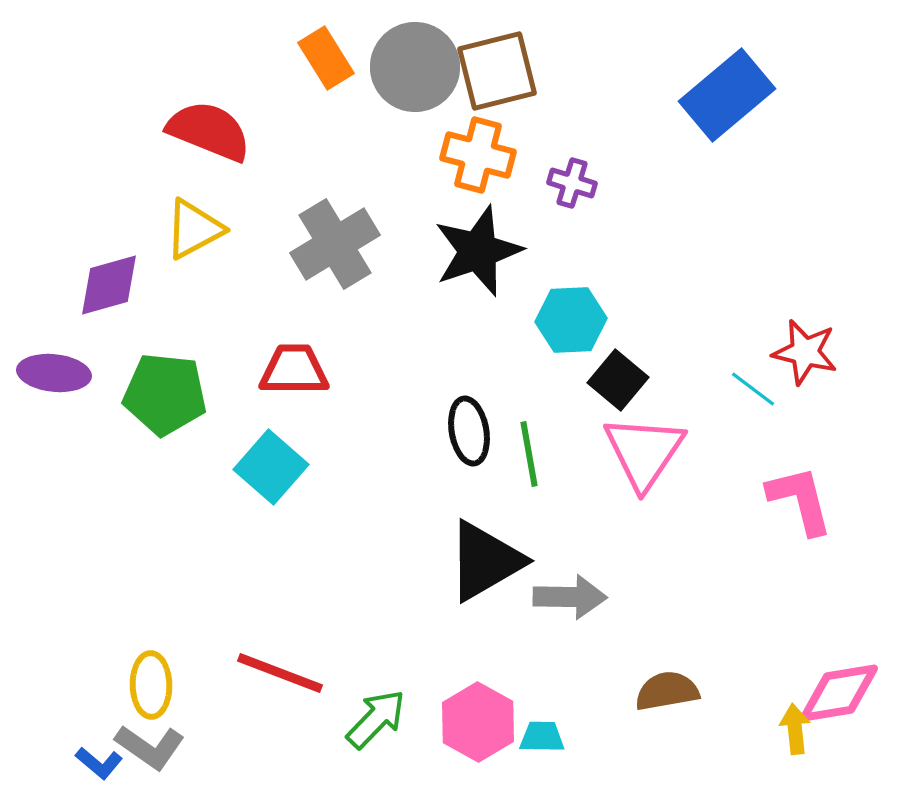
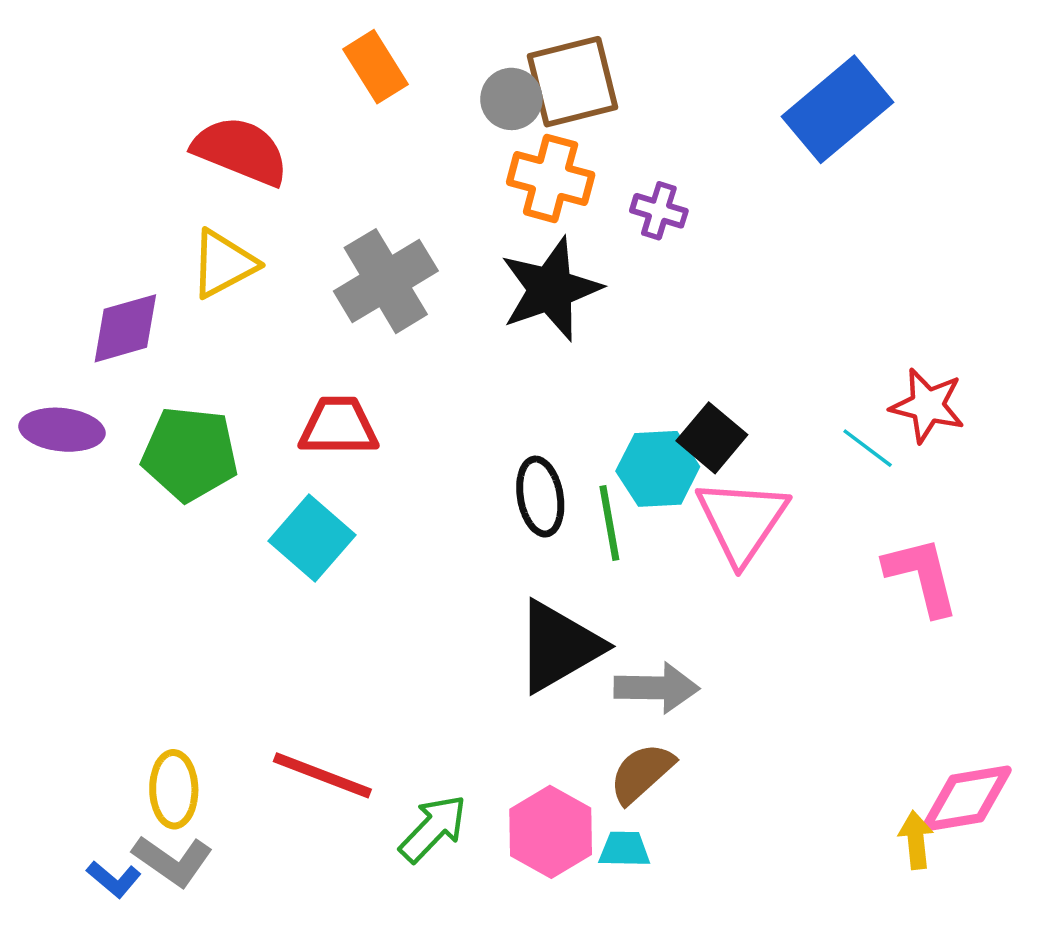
gray circle: (415, 67) -> (511, 99), moved, size x0.6
cyan hexagon: (571, 320) -> (658, 469), moved
brown semicircle: (667, 691) -> (642, 773), moved, turned -32

